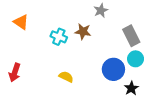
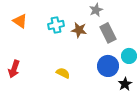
gray rectangle: (131, 36) -> (108, 33), moved
cyan cross: (59, 37) -> (56, 25), moved, turned -35

